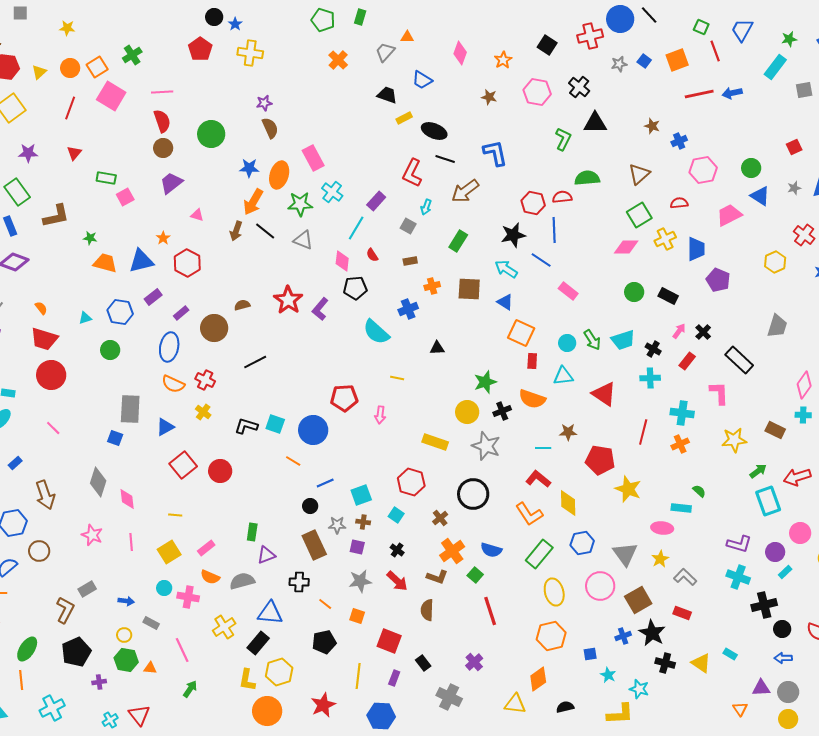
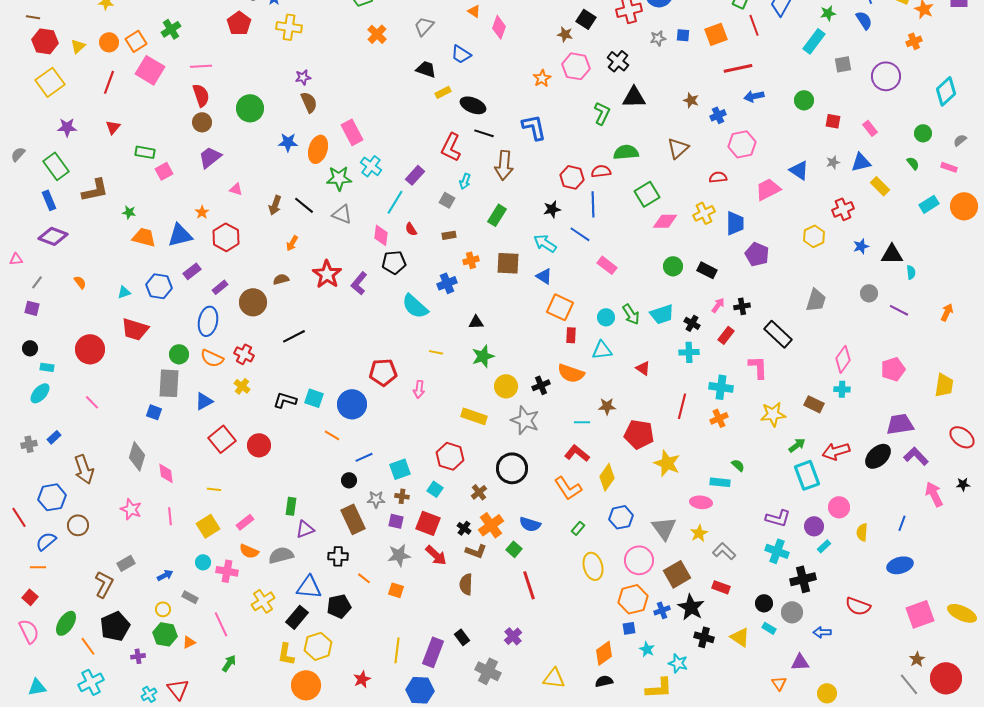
orange triangle: (407, 37) -> (474, 11), moved, turned 32
orange star: (503, 60) -> (542, 78), moved
blue square: (644, 61) -> (683, 35), turned -32
blue arrow: (732, 93) -> (754, 96), moved
brown star: (489, 97) -> (565, 34), moved
red square: (794, 147) -> (833, 121), turned 35
green circle: (751, 168) -> (804, 100), moved
brown arrow: (465, 191) -> (504, 165), turned -48
orange arrow: (253, 202) -> (292, 243), moved, size x0.6
green square: (639, 215) -> (647, 194), moved
black star: (513, 235) -> (552, 209), size x0.7
red cross: (804, 235) -> (843, 209), turned 30
black cross: (703, 332) -> (742, 306), turned 35
red trapezoid: (44, 339) -> (135, 329), moved
green circle: (110, 350) -> (179, 354), moved
green star: (485, 382) -> (483, 356), moved
red triangle: (604, 394) -> (643, 368), size x0.6
yellow diamond: (568, 503) -> (607, 477), turned 36
black cross: (397, 550) -> (464, 528), moved
green rectangle: (539, 554) -> (578, 528), size x0.5
blue arrow: (126, 601) -> (165, 575), turned -35
black circle: (782, 629) -> (764, 603), moved
orange hexagon: (551, 636) -> (633, 599), moved
red square: (389, 641) -> (428, 523), moved
black pentagon: (324, 642) -> (339, 606), moved
orange triangle: (150, 668) -> (189, 642), turned -32
purple rectangle: (394, 678) -> (433, 652), size x1.8
orange diamond: (538, 679) -> (604, 653), moved
orange line: (21, 680) -> (88, 646), moved, turned -30
gray circle: (788, 692) -> (792, 612), moved
red star: (323, 705) -> (362, 679), size x0.7

